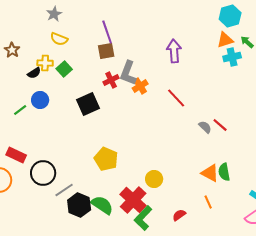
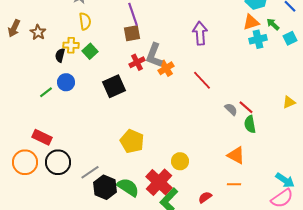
yellow semicircle: (59, 39) -> (85, 21), turned -120
black semicircle: (34, 73) -> (60, 55), turned 136
green semicircle: (224, 172) -> (250, 124), moved
black circle: (43, 173) -> (58, 162), moved
orange line: (208, 202) -> (234, 184), turned -64

